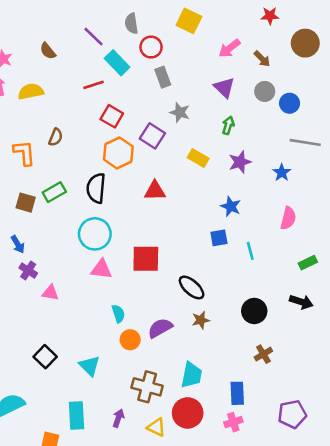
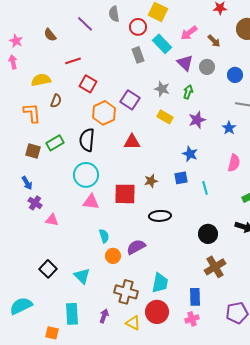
red circle: (151, 47) -> (138, 27), moved
cyan rectangle: (117, 63) -> (162, 44), moved
red line: (94, 85) -> (73, 61), moved
yellow semicircle: (31, 91) -> (41, 80), moved
gray circle: (265, 91) -> (207, 67), moved
gray star: (180, 112) -> (162, 89), moved
red square: (112, 116) -> (88, 84), moved
black ellipse: (192, 287) -> (160, 216), turned -45
brown star: (201, 320) -> (151, 181), moved
brown cross: (263, 354) -> (215, 267), size x1.5

